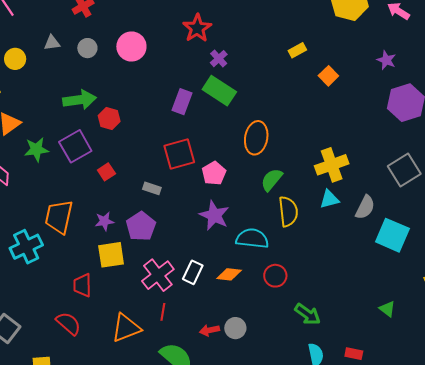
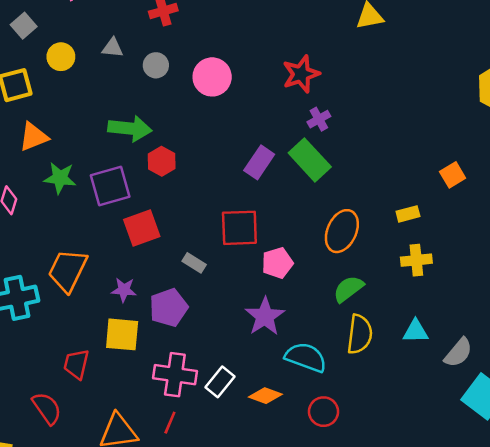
yellow rectangle: (297, 50) -> (408, 214), moved
yellow cross: (332, 165) -> (416, 260), moved, size x0.7
red square: (106, 172) -> (142, 228), size x1.6
pink cross: (158, 275) -> (175, 375), turned 32

